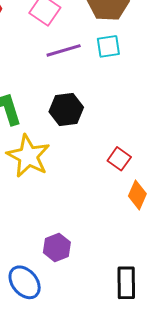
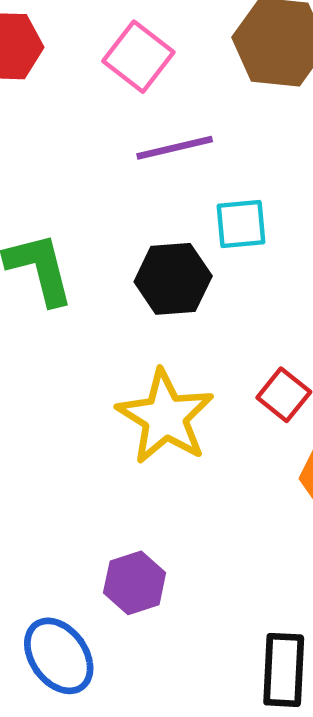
cyan square: (108, 46) -> (241, 224), moved
yellow star: (28, 156) -> (165, 417), moved

